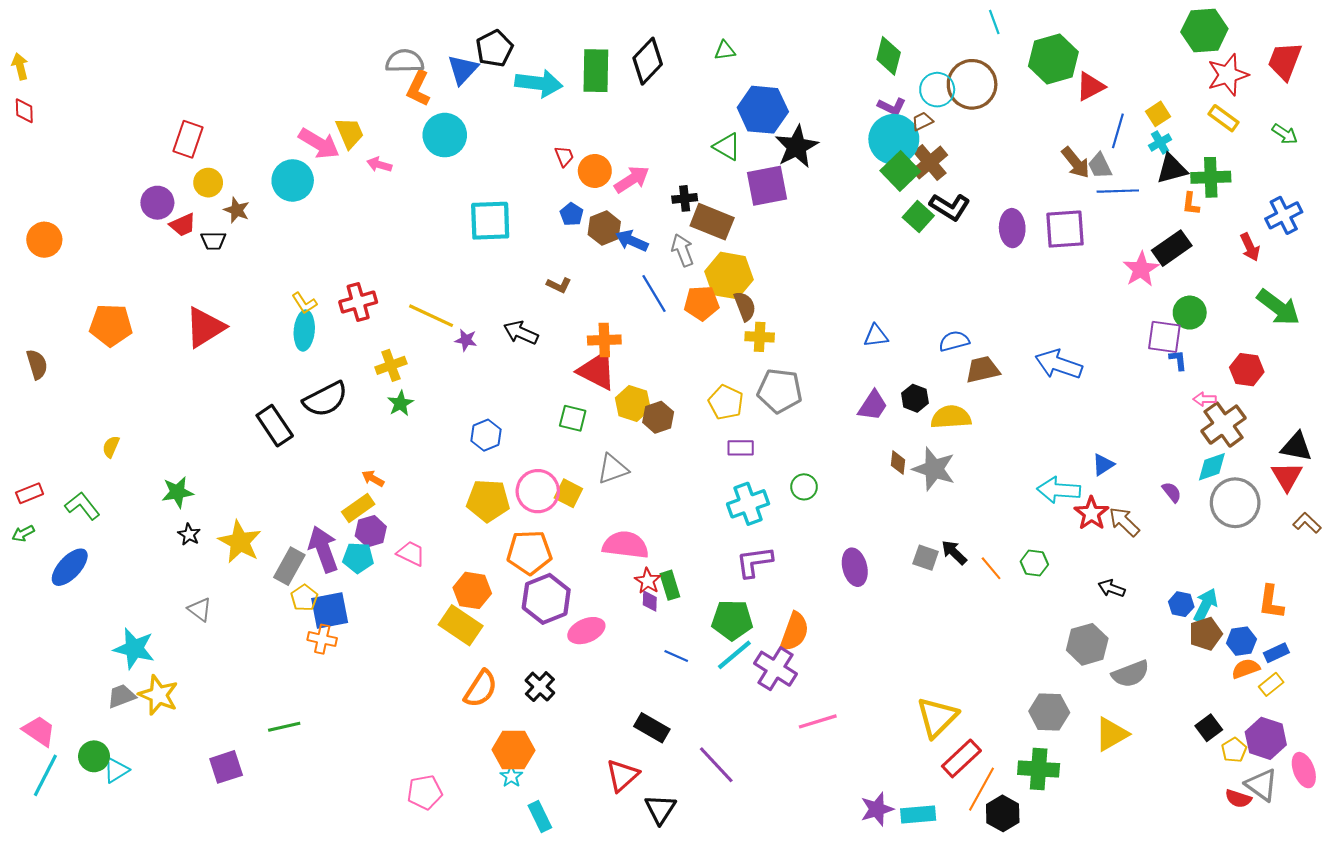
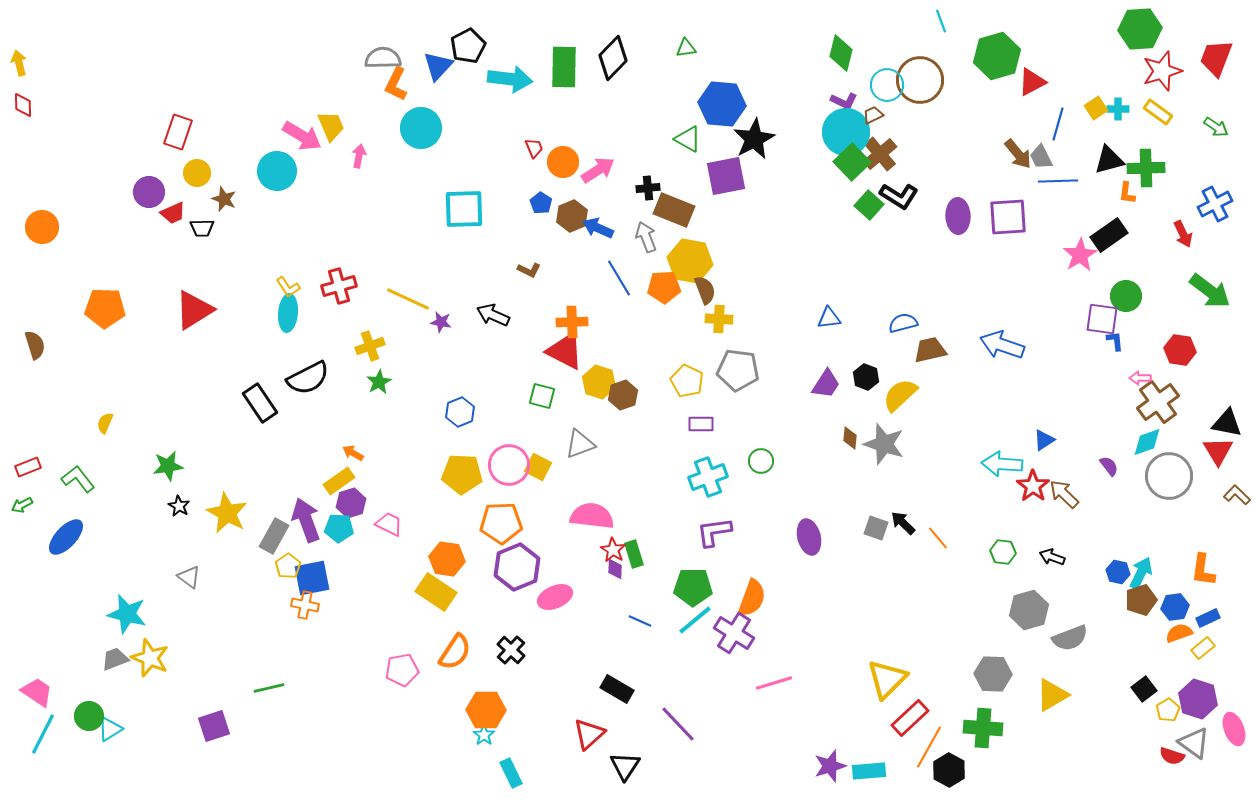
cyan cross: (1160, 142) -> (1118, 109), moved, turned 30
pink arrow: (379, 165) -> (359, 156), turned 85
yellow semicircle: (951, 417) -> (900, 395), turned -39
green hexagon: (1034, 563) -> (1003, 552), moved
pink pentagon: (425, 792) -> (402, 670), moved

